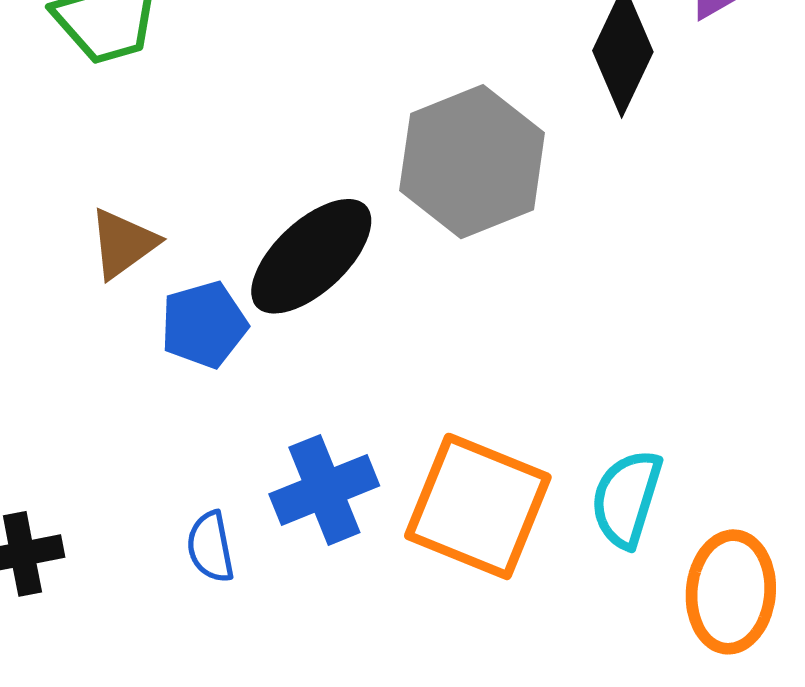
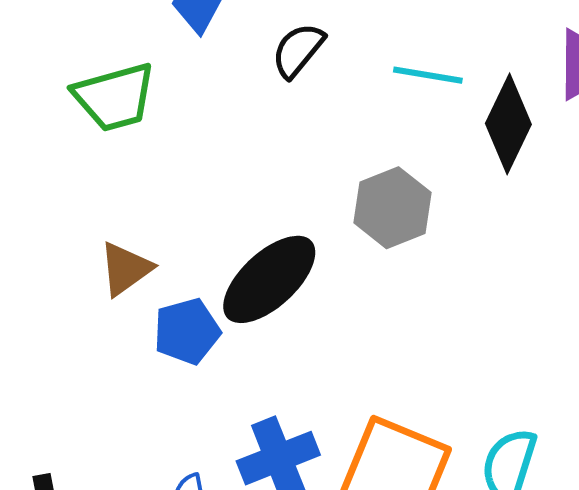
gray hexagon: (472, 162) -> (393, 208), size x0.7

